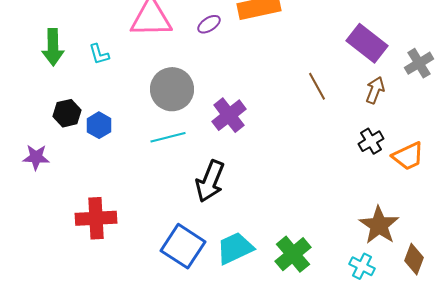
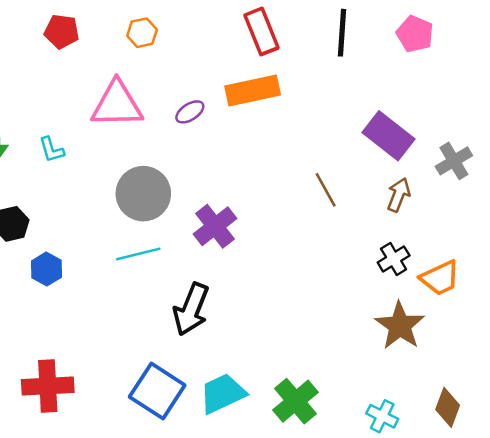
blue hexagon: (99, 125) -> (47, 269), moved
red cross: (96, 218) -> (48, 386), moved
brown star: (379, 225) -> (400, 326), moved

